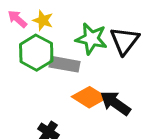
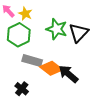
gray rectangle: (64, 64) -> (32, 61), moved

